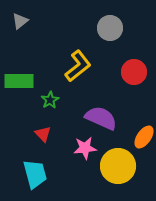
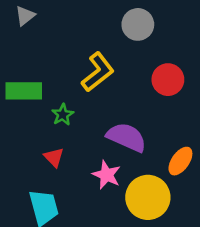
pink star: (85, 148) -> (107, 175), turned 30

